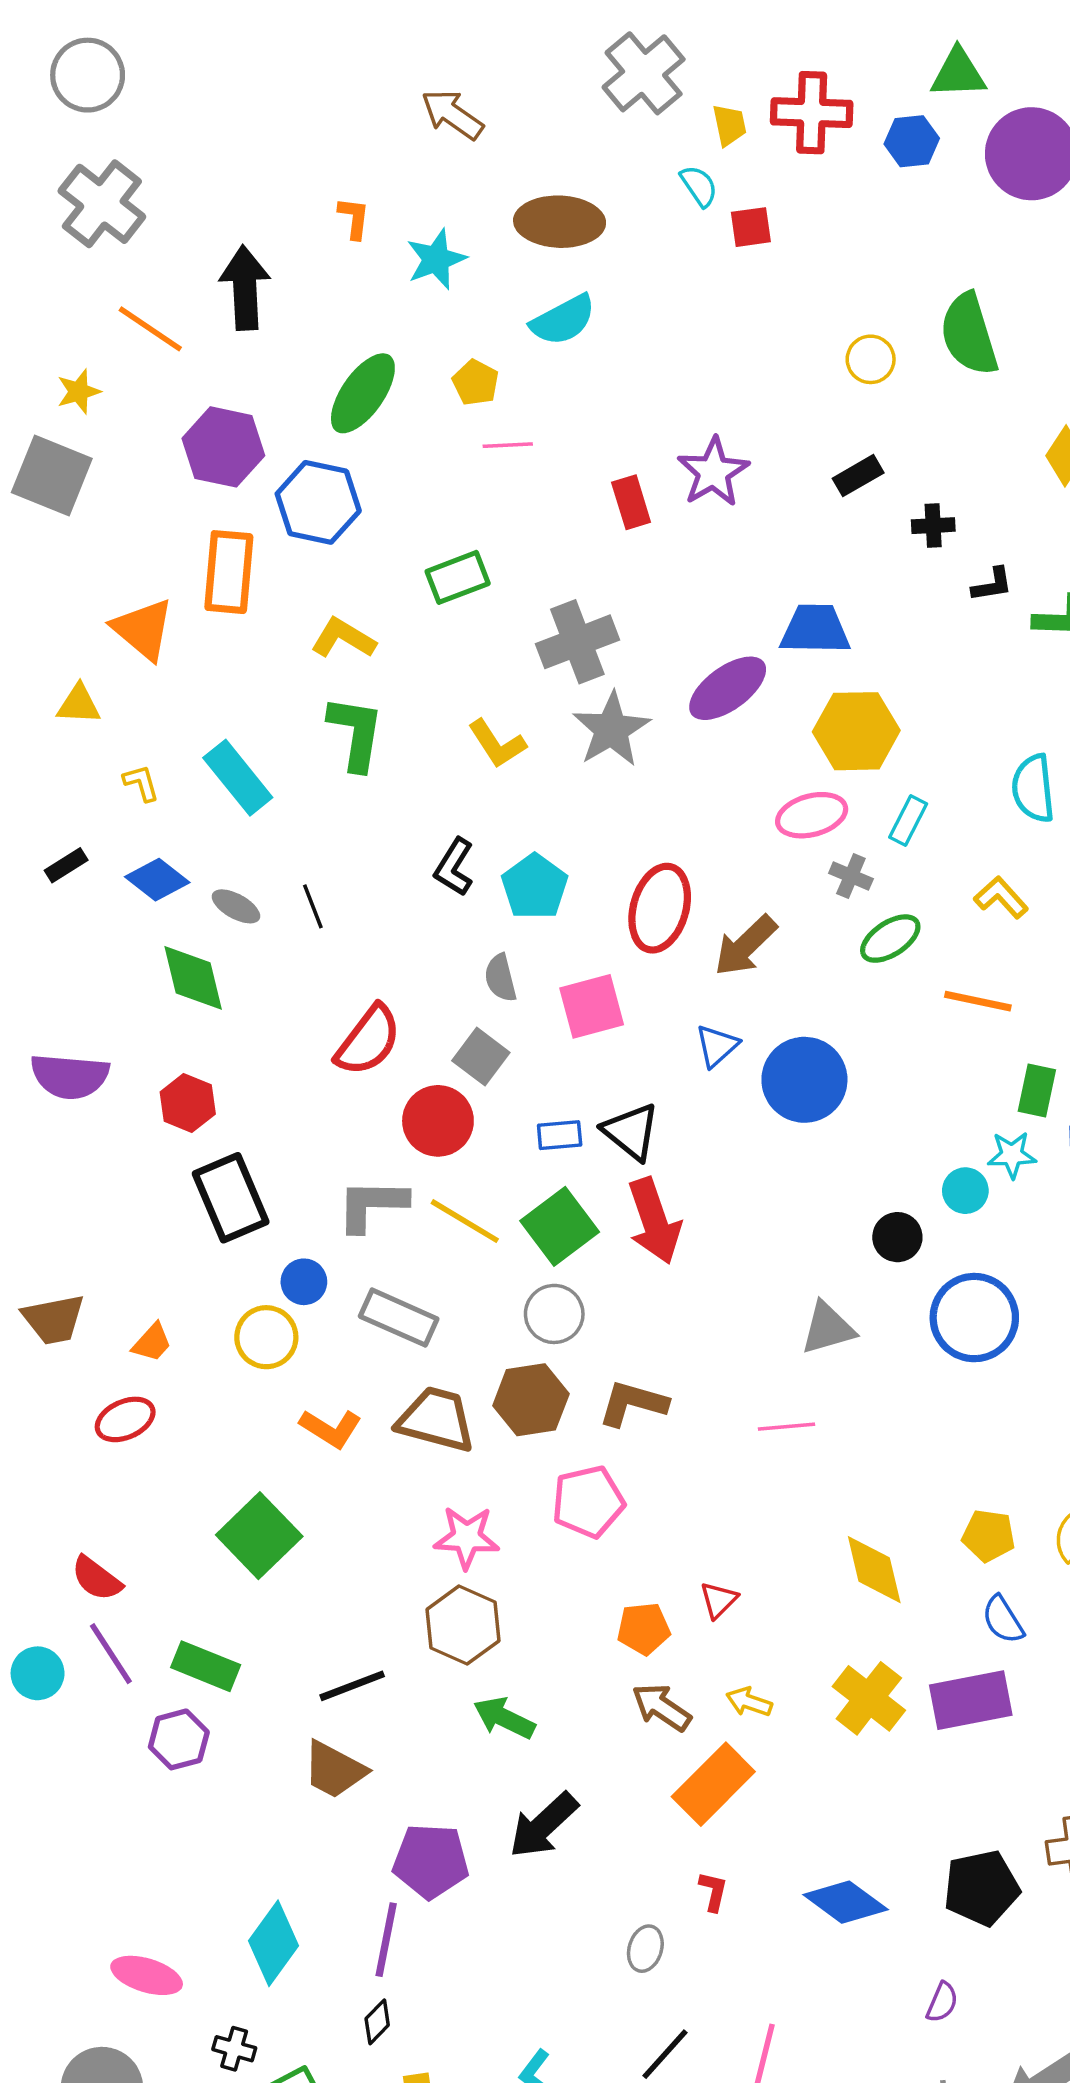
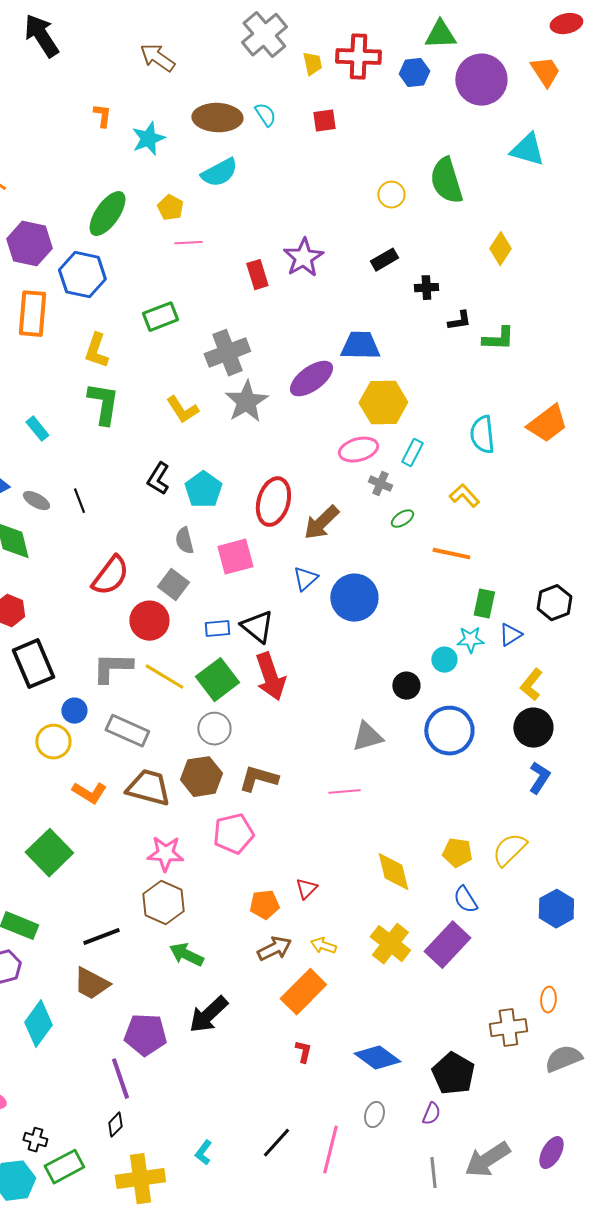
cyan semicircle: (699, 186) -> (265, 115), moved
black arrow: (245, 288) -> (41, 36), moved, turned -30
yellow L-shape: (343, 638) -> (96, 351), turned -102
cyan rectangle: (238, 778) -> (37, 429), size x0.6
green ellipse: (890, 939) -> (402, 519), size x0.7
purple rectangle: (971, 1700) -> (447, 945), turned -36
brown arrow: (661, 1707) -> (274, 949), turned 120
black pentagon: (981, 1888) -> (453, 1074), moved, turned -30
purple line: (386, 1940) -> (120, 1079), turned -30
cyan diamond: (274, 1943) -> (38, 1024), moved
gray ellipse: (645, 1949) -> (374, 1115), moved

